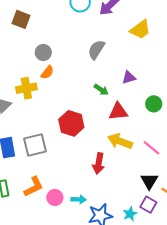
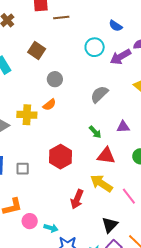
gray circle: (43, 52) -> (55, 79), moved
gray square: (35, 145) -> (23, 169), size x0.6
black triangle: (149, 181) -> (110, 225), moved

